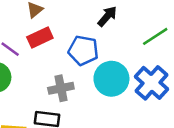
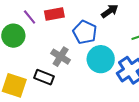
gray cross: (61, 88) -> (61, 57), turned 30

